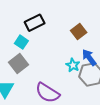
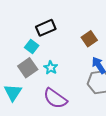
cyan star: (73, 65) -> (51, 68), moved

